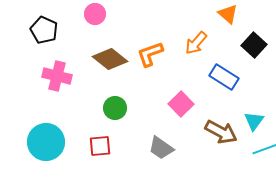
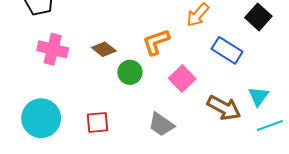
orange L-shape: (150, 54) -> (156, 42), moved
brown diamond: (110, 59) -> (104, 49), moved, size x0.7
green circle: (115, 108) -> (130, 72), moved

